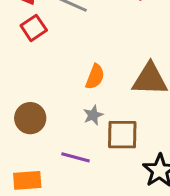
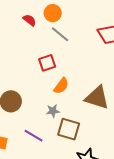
red square: (34, 28) -> (47, 63), moved

